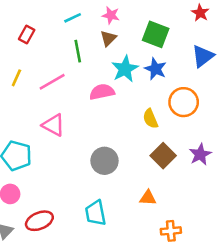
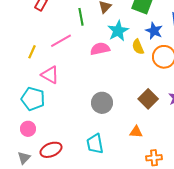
blue star: (156, 69) -> (154, 31), moved
yellow line: (16, 78) -> (32, 52), moved
yellow semicircle: (150, 119) -> (138, 47), moved
pink triangle: (53, 125) -> (50, 75), moved

